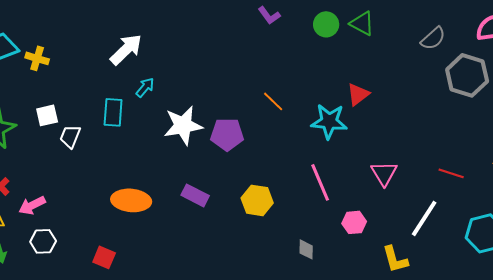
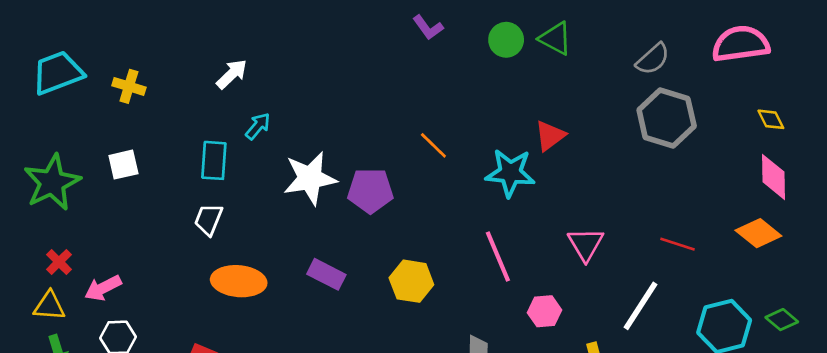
white arrow: (126, 49) -> (232, 74), size x0.7
yellow cross: (37, 58) -> (129, 86), moved
gray hexagon: (467, 75) -> (667, 118), moved
white trapezoid: (70, 136) -> (208, 219), moved

